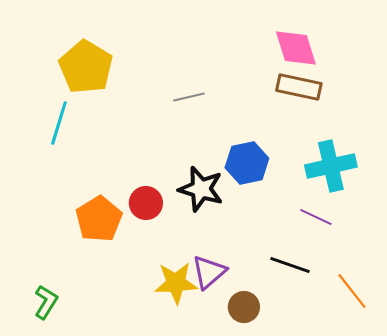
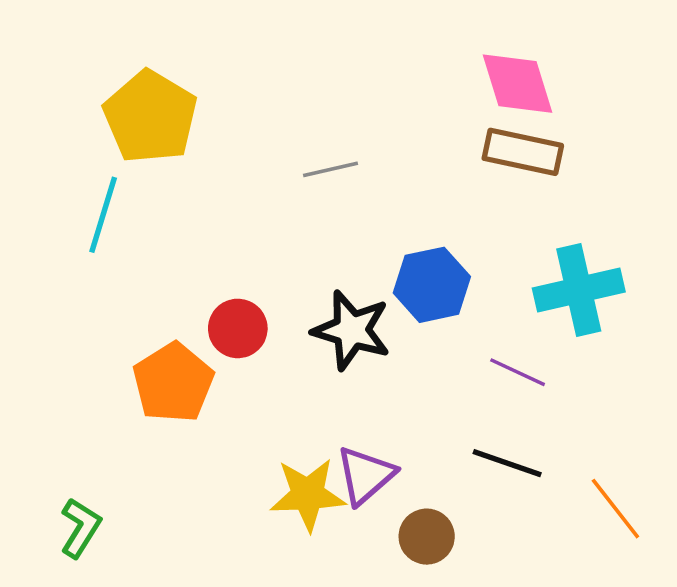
red circle: (146, 203) -> (238, 328), moved
purple line: (316, 217) -> (518, 372), moved

